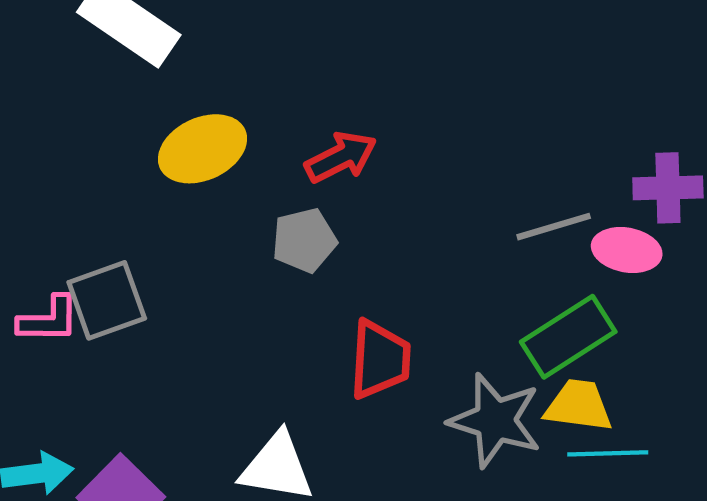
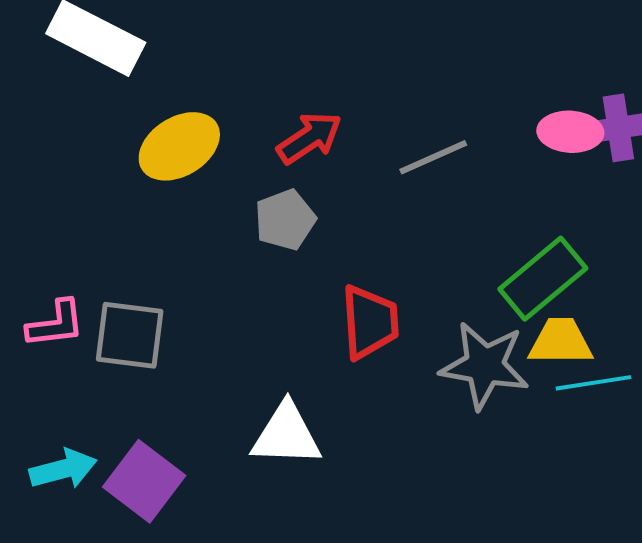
gray line: (554, 227) -> (433, 157), moved
pink ellipse: (627, 250) -> (570, 132), moved
gray square: (107, 300) -> (130, 335), moved, turned 34

